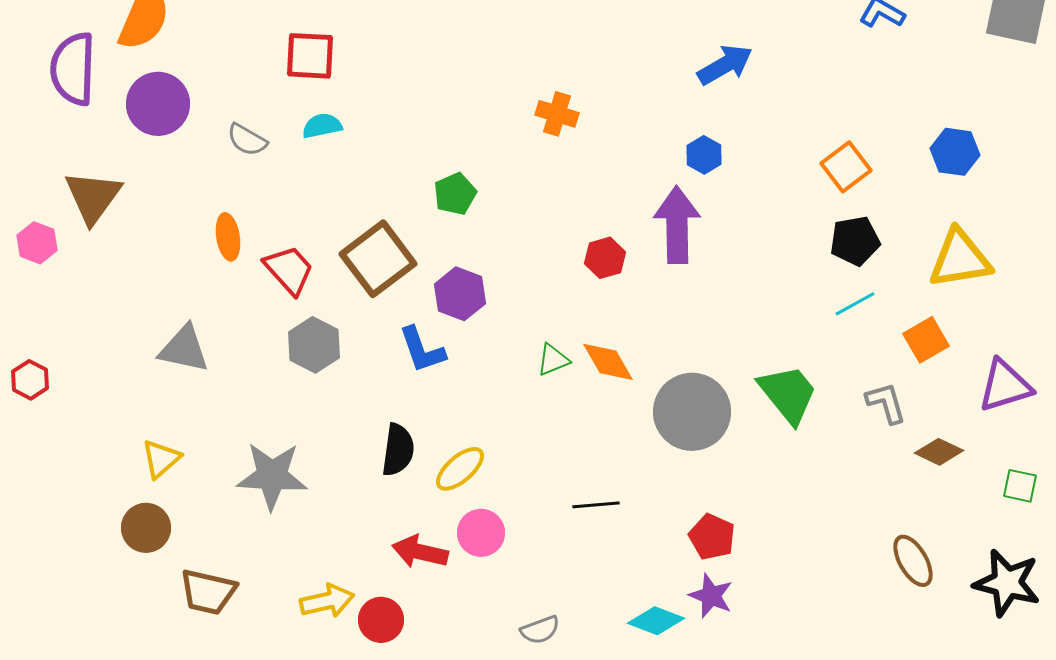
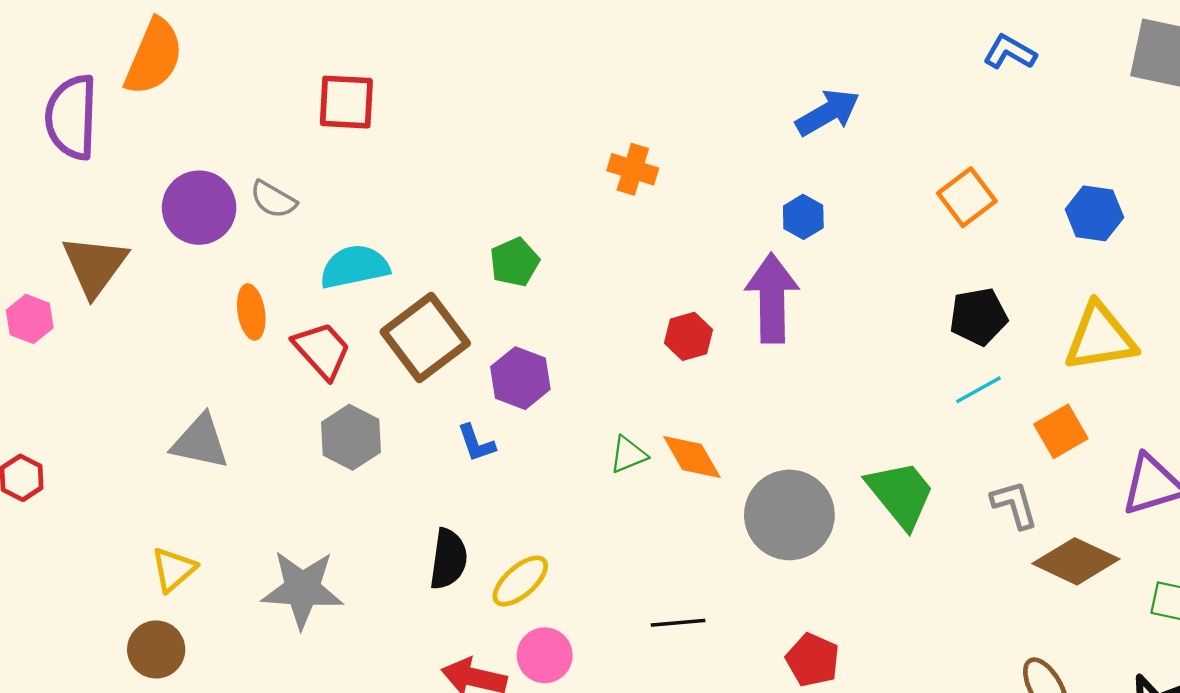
purple circle: (158, 104) -> (199, 208), moved
cyan semicircle: (322, 126) -> (354, 267), moved, size x1.5
orange square: (846, 167) -> (967, 197), moved
blue L-shape: (422, 350) -> (476, 443), size x0.7
brown diamond: (939, 452) -> (1076, 561), size x1.5

